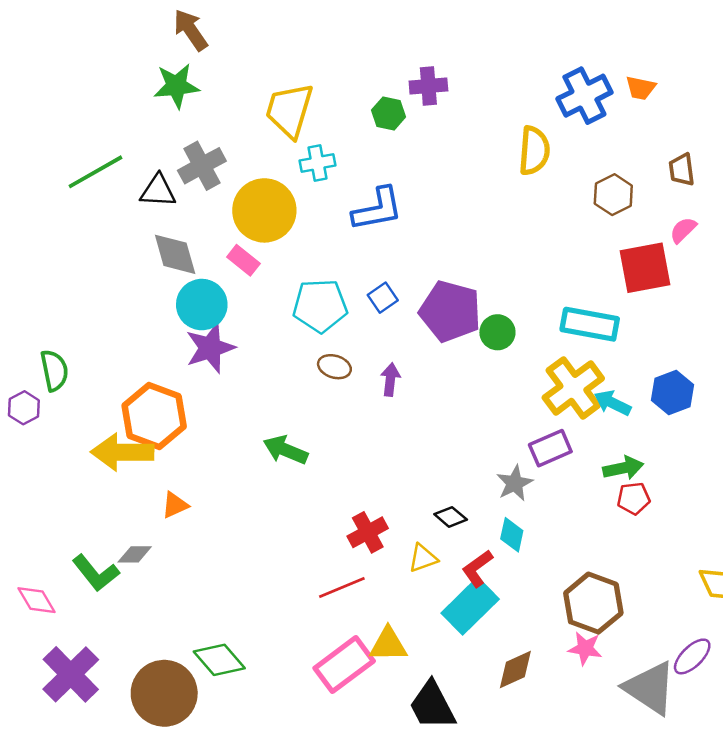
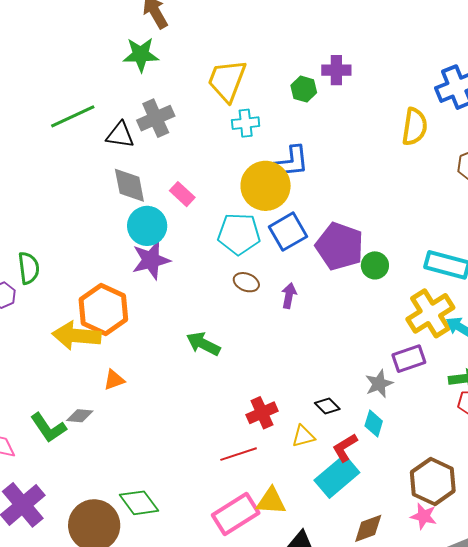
yellow circle: (264, 210) -> (266, 186), moved
blue square: (383, 298) -> (288, 232), size x1.6

